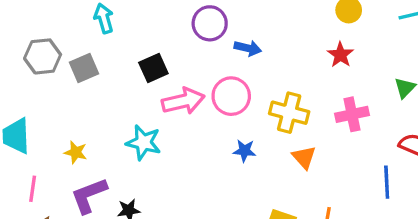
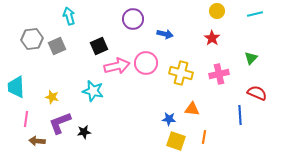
blue arrow: (248, 48) -> (165, 34), moved
blue star: (244, 151) -> (169, 119), moved
orange triangle: (304, 157) -> (192, 109), moved, turned -42

